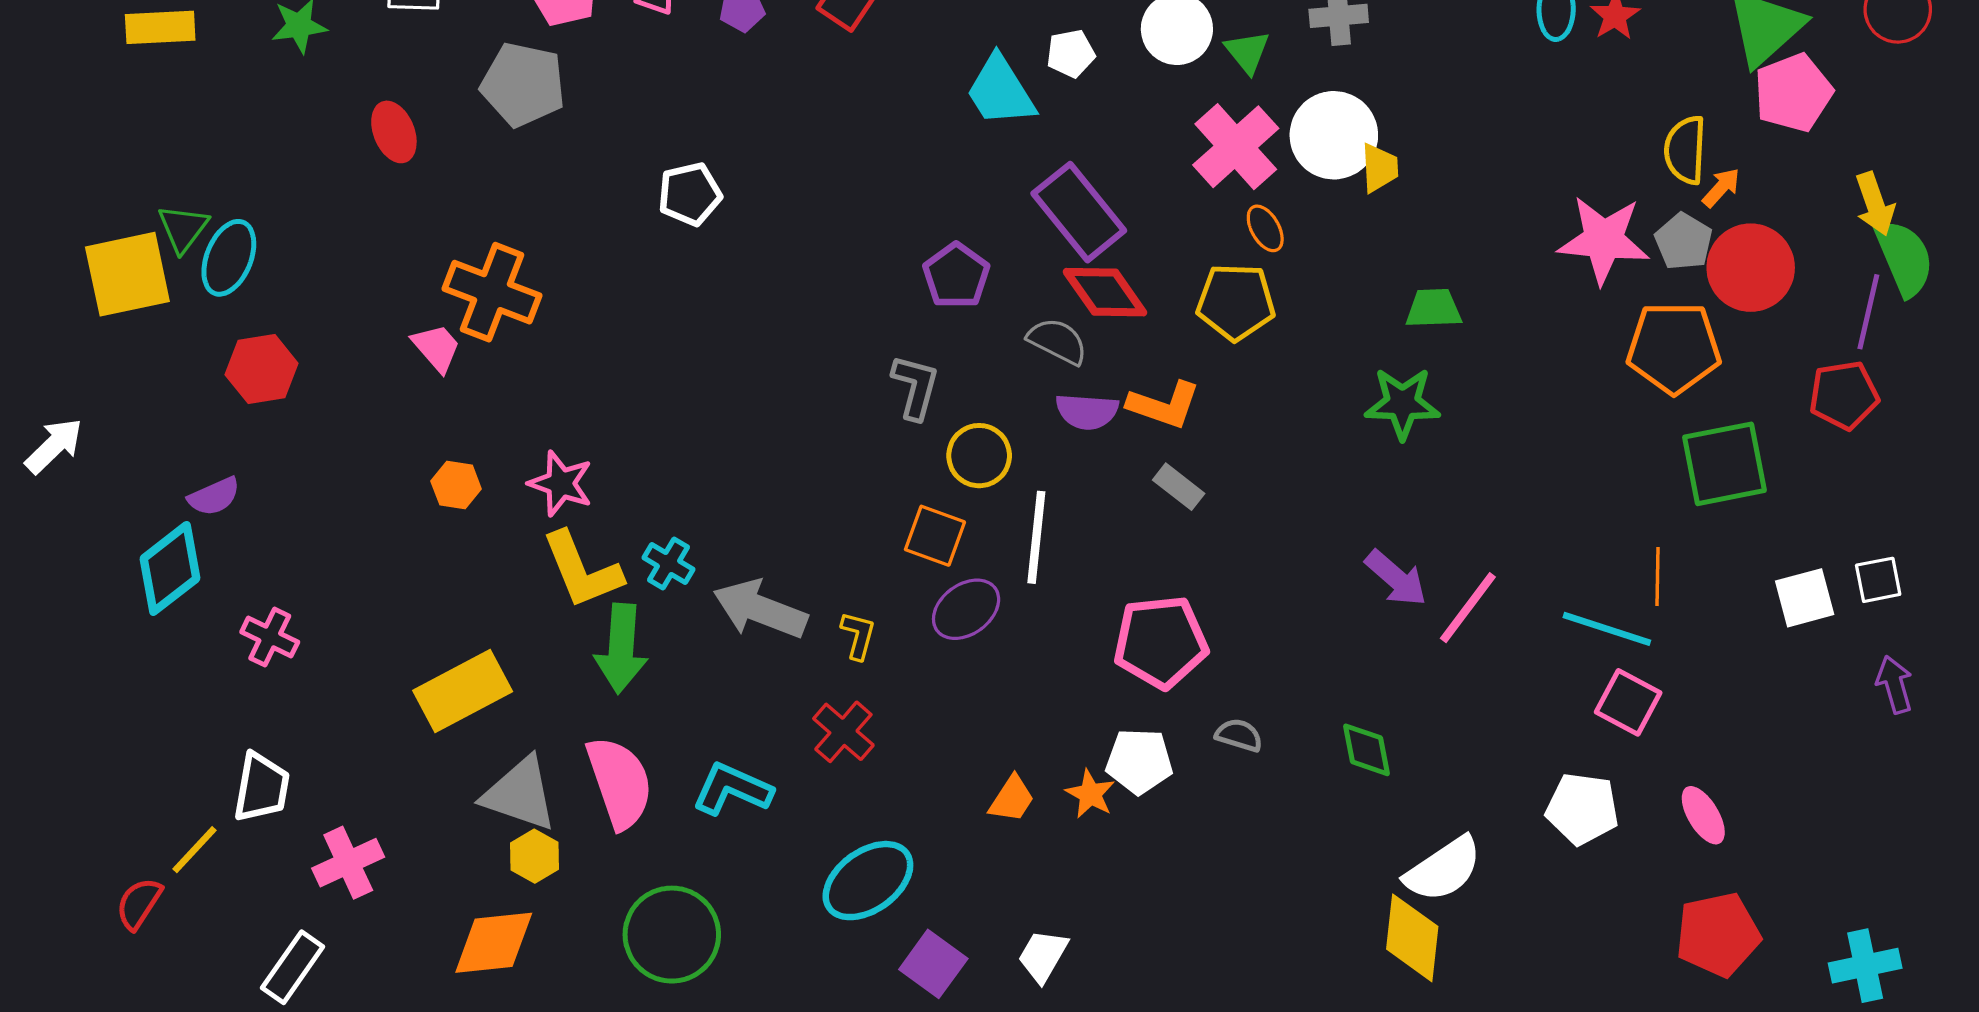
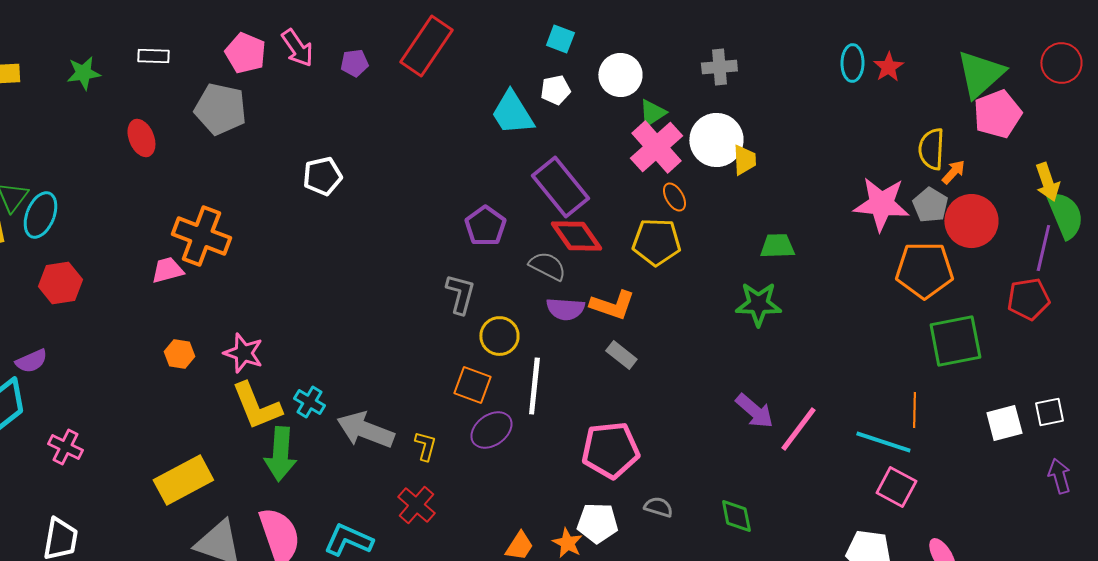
green triangle: (1247, 52) -> (652, 113), moved, turned 36
pink trapezoid: (436, 348) -> (167, 270), turned -64

